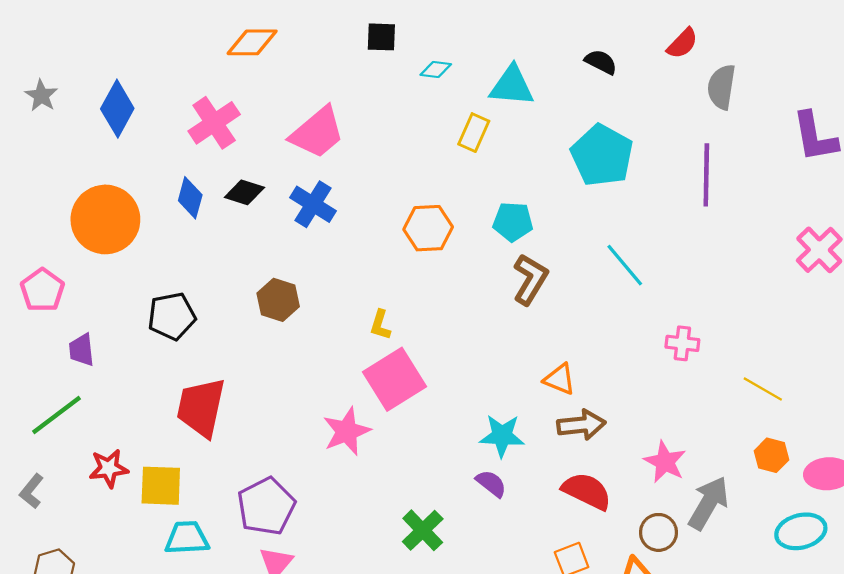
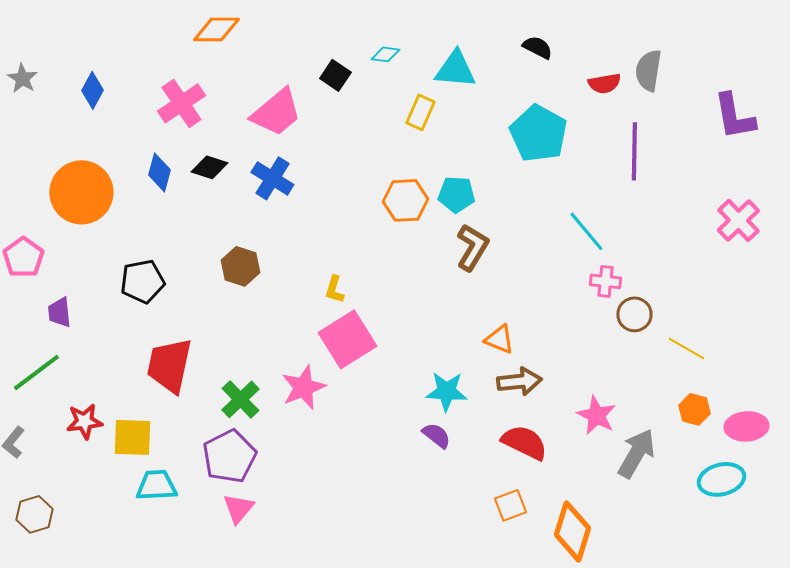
black square: (381, 37) -> (335, 75), moved, turned 32
red semicircle: (682, 43) -> (604, 83), moved, turned 36
blue diamond: (117, 109) -> (92, 90), size x0.7
orange hexagon: (428, 228) -> (405, 200), moved
cyan line: (625, 265) -> (586, 231), moved
pink cross: (682, 343) -> (605, 281), moved
green cross: (423, 530) -> (240, 399), moved
brown circle: (658, 532) -> (634, 314), moved

